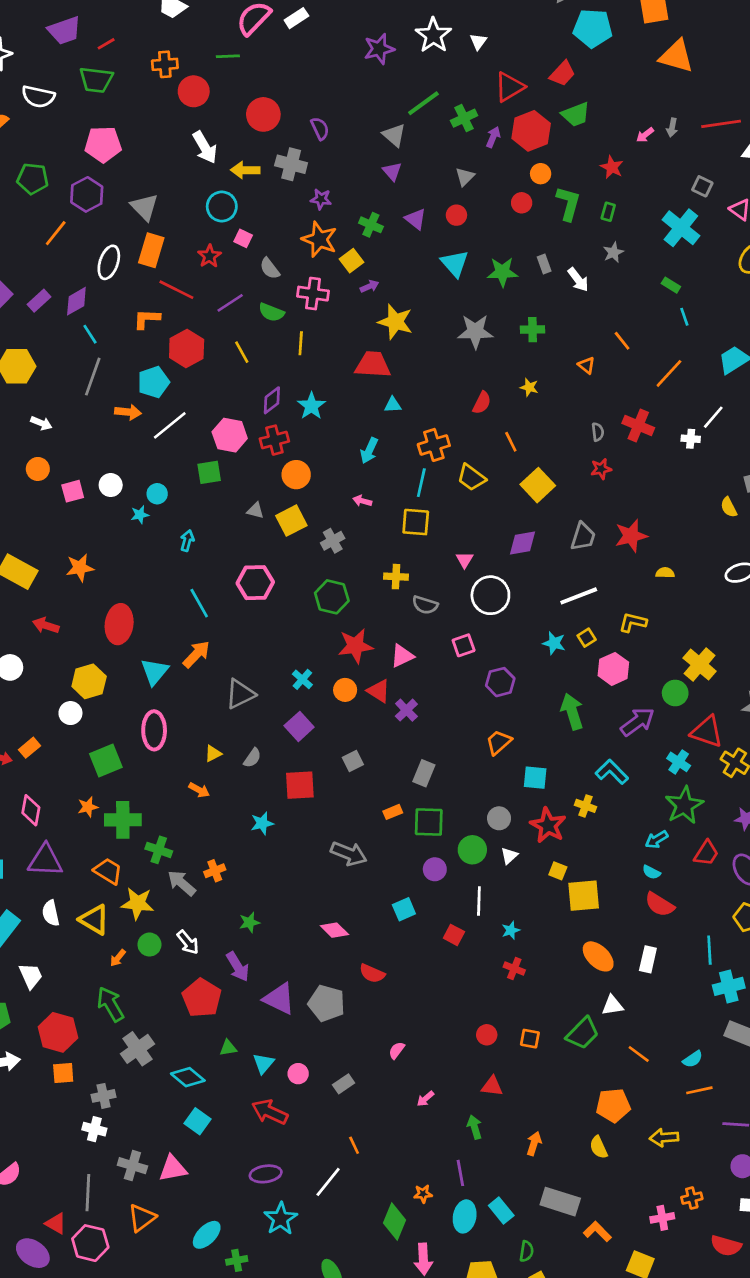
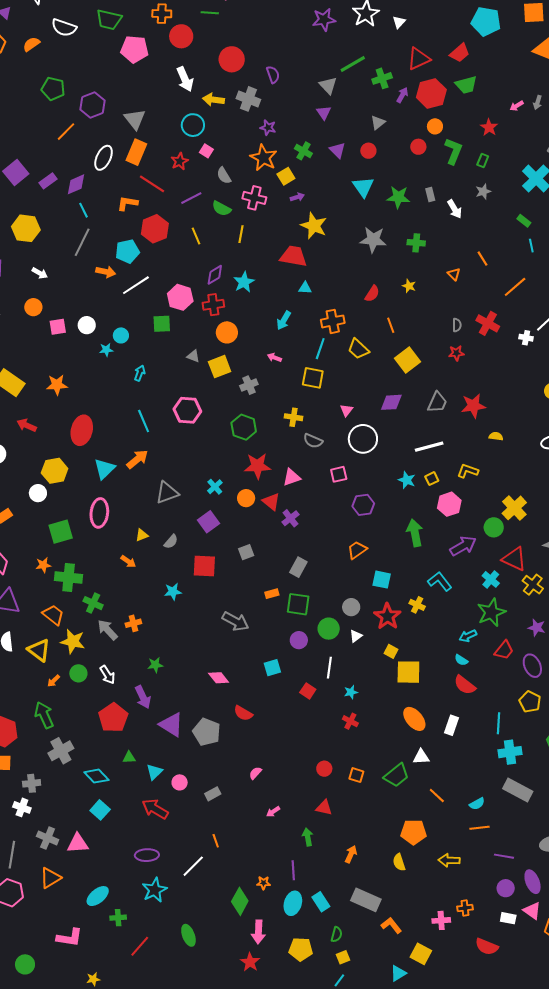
pink pentagon: (103, 144) -> (134, 49), moved

